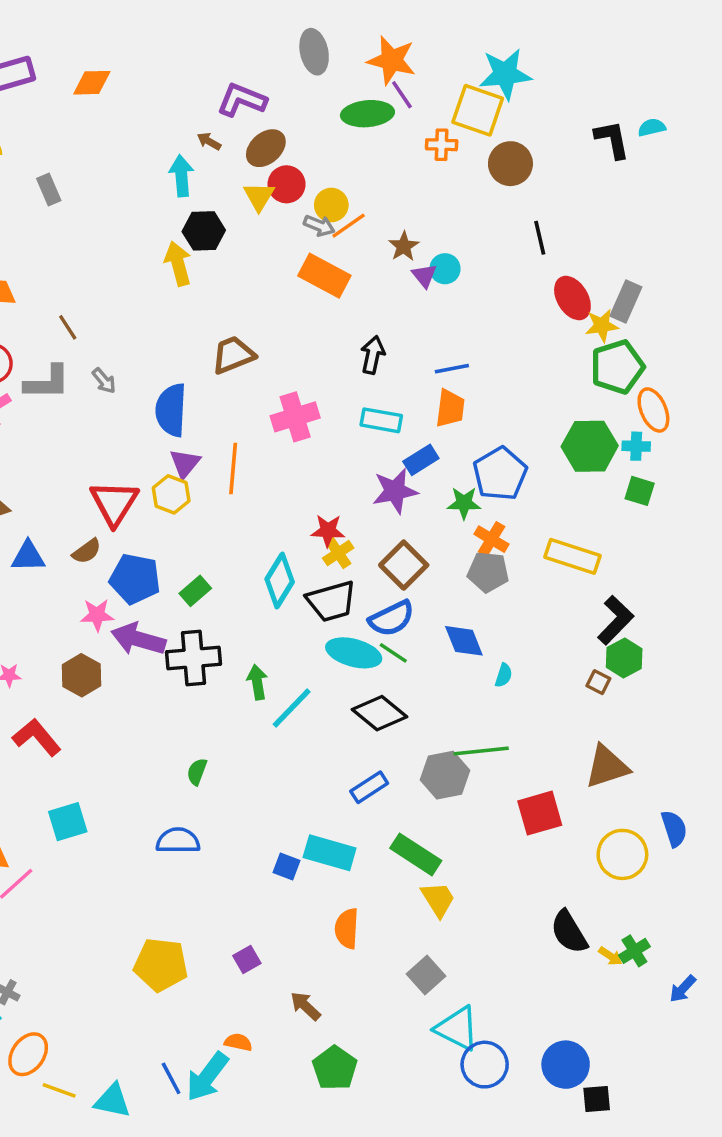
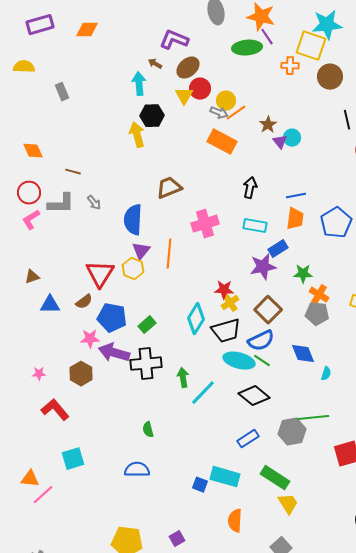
brown line: (68, 327) -> (73, 172), turned -42
blue pentagon: (500, 474) -> (336, 223), moved
green semicircle: (197, 772) -> (148, 430), turned -35

